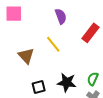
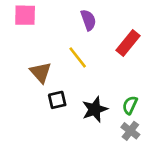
black star: (67, 82) -> (95, 109), turned -30
black square: (39, 87) -> (57, 100), moved

